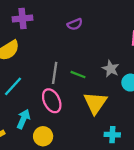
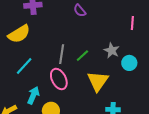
purple semicircle: (75, 24) -> (80, 11), turned 72
green line: (78, 75) -> (82, 56), turned -64

